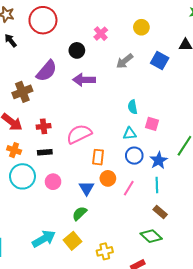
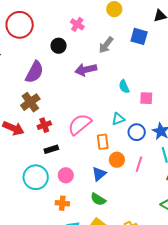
purple arrow: (84, 80) -> (86, 70), moved
brown cross: (22, 92) -> (30, 102), moved
cyan triangle: (130, 134) -> (118, 119), moved
orange cross: (14, 150) -> (62, 203), moved
blue triangle: (87, 188) -> (99, 174), turned 35
green semicircle: (80, 213) -> (98, 199), turned -91

